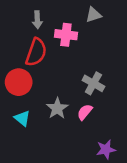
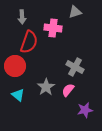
gray arrow: (37, 20) -> (22, 17), moved
purple star: (106, 149) -> (85, 110), moved

